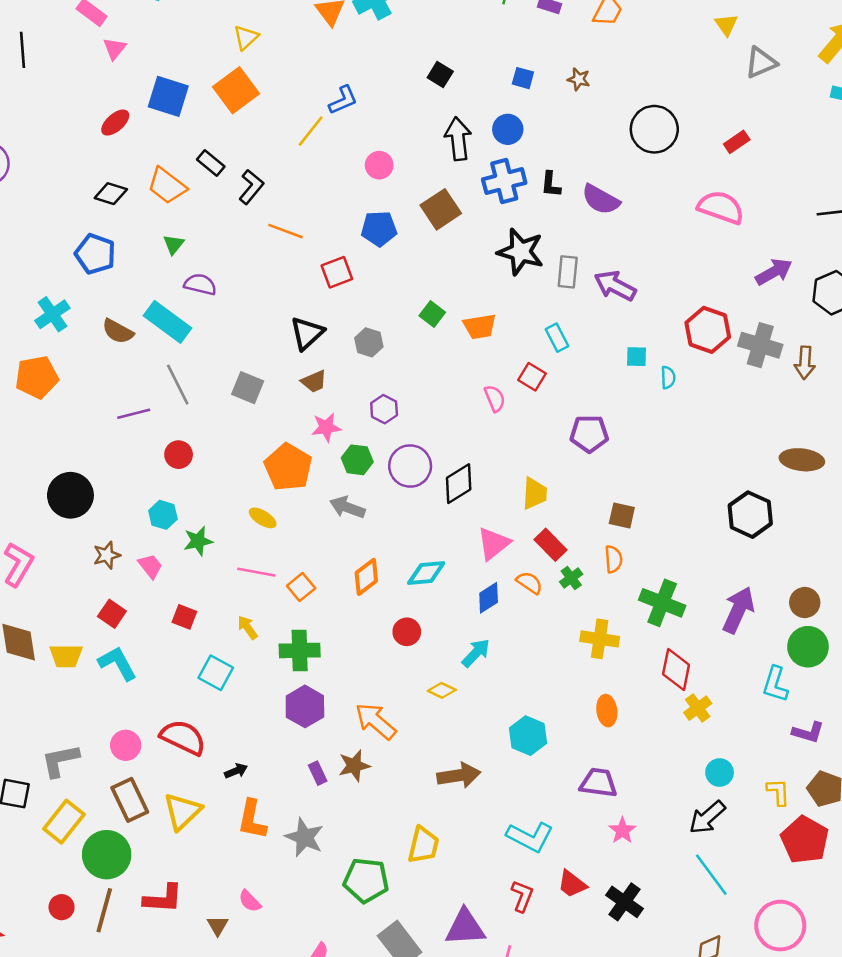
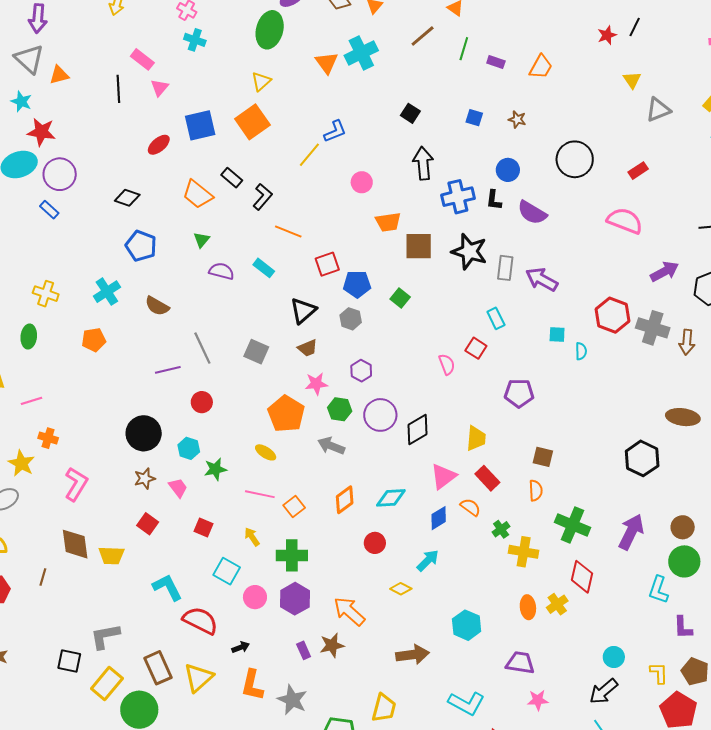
black line: (22, 50) -> (118, 89), moved
blue square: (168, 96) -> (200, 125), turned -32
blue circle: (508, 129) -> (508, 170), moved
black diamond: (111, 194) -> (127, 198), moved
brown square: (441, 209) -> (419, 246), moved, turned 32
blue pentagon: (379, 229) -> (357, 284), moved
cyan rectangle: (167, 322) -> (264, 268), moved, size x0.6
orange trapezoid: (480, 326) -> (388, 222), moved
orange pentagon: (37, 377) -> (94, 340), size x0.7
black circle: (70, 495) -> (144, 433), moved
green cross: (571, 578) -> (501, 529), moved
cyan L-shape: (118, 663) -> (167, 587), moved
yellow cross: (698, 708) -> (557, 604), moved
purple L-shape: (808, 732) -> (683, 628), turned 70
pink circle: (126, 745) -> (255, 597), moved
pink star: (622, 830) -> (538, 700), turned 30

